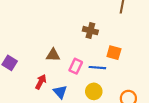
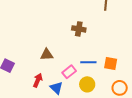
orange square: (114, 53) -> (111, 64), moved
pink rectangle: (76, 66) -> (69, 72), moved, turned 32

